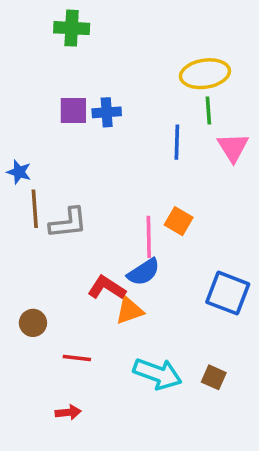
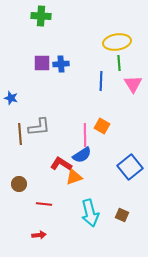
brown line: (35, 209) -> (20, 134), moved
blue square: (228, 293) -> (130, 167), turned 30
cyan arrow: (158, 374) -> (90, 213), turned 56

